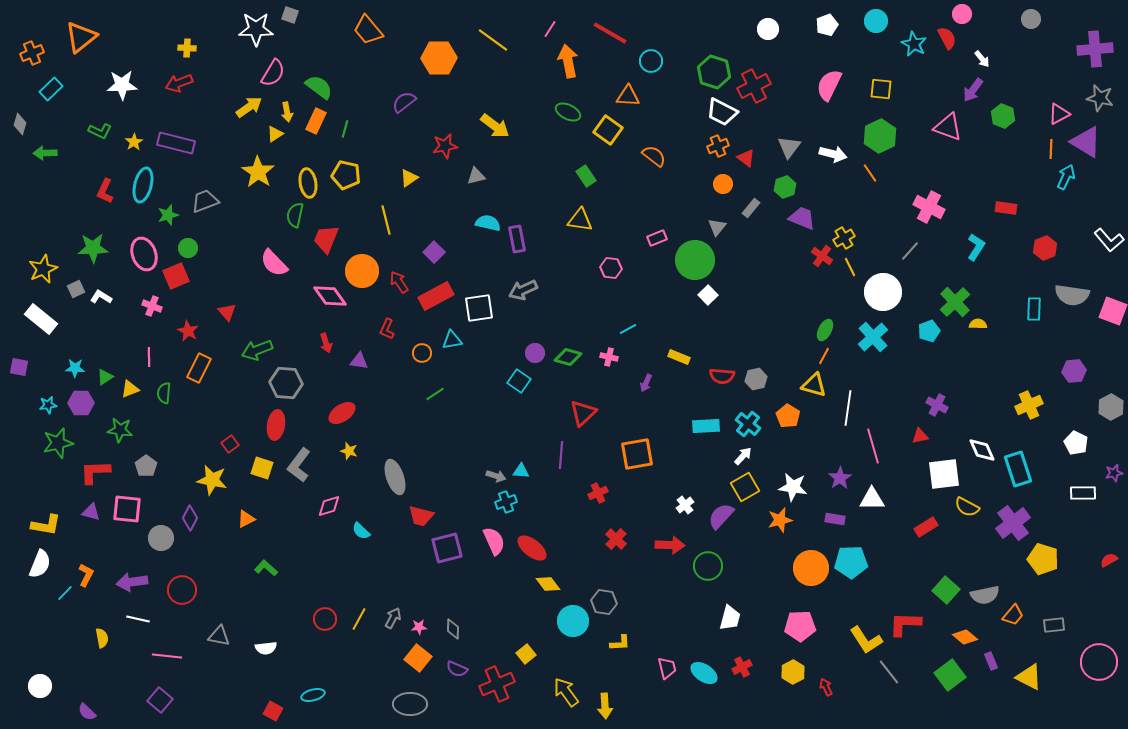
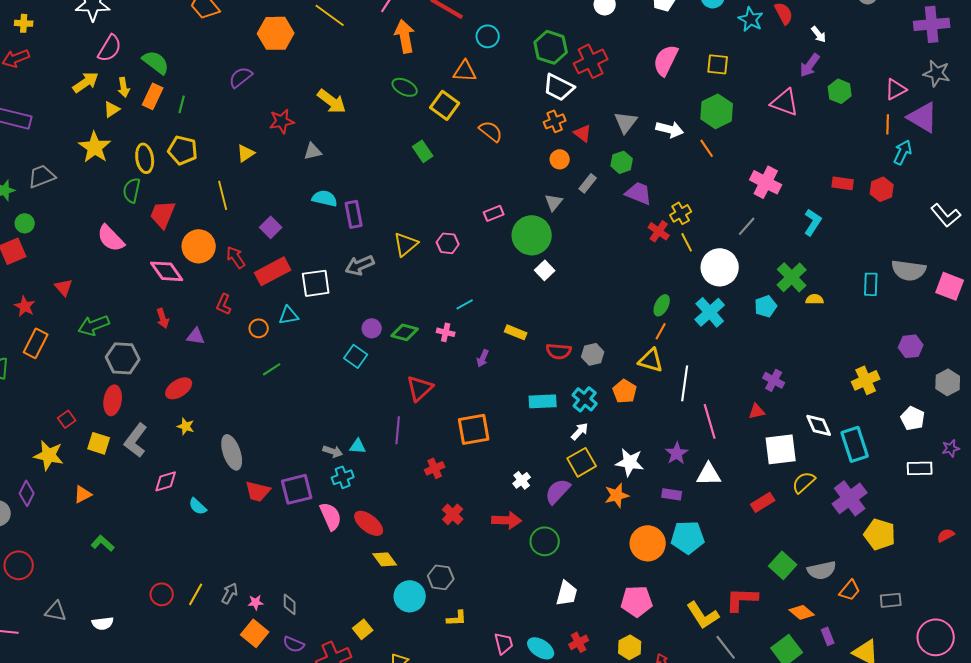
yellow triangle: (580, 220) -> (406, 244), moved, turned -48
red hexagon: (1045, 248) -> (882, 189), moved
yellow semicircle: (967, 507) -> (804, 482), turned 110
purple square: (447, 548) -> (297, 489), moved

